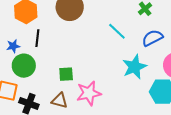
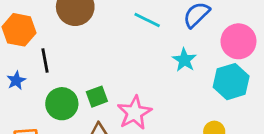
green circle: (24, 66) -> (62, 104), moved
cyan star: (135, 67) -> (184, 60), size x0.7

